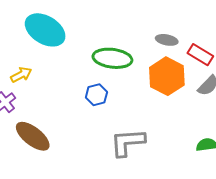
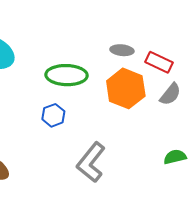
gray L-shape: (128, 142) -> (91, 162), turned -42

